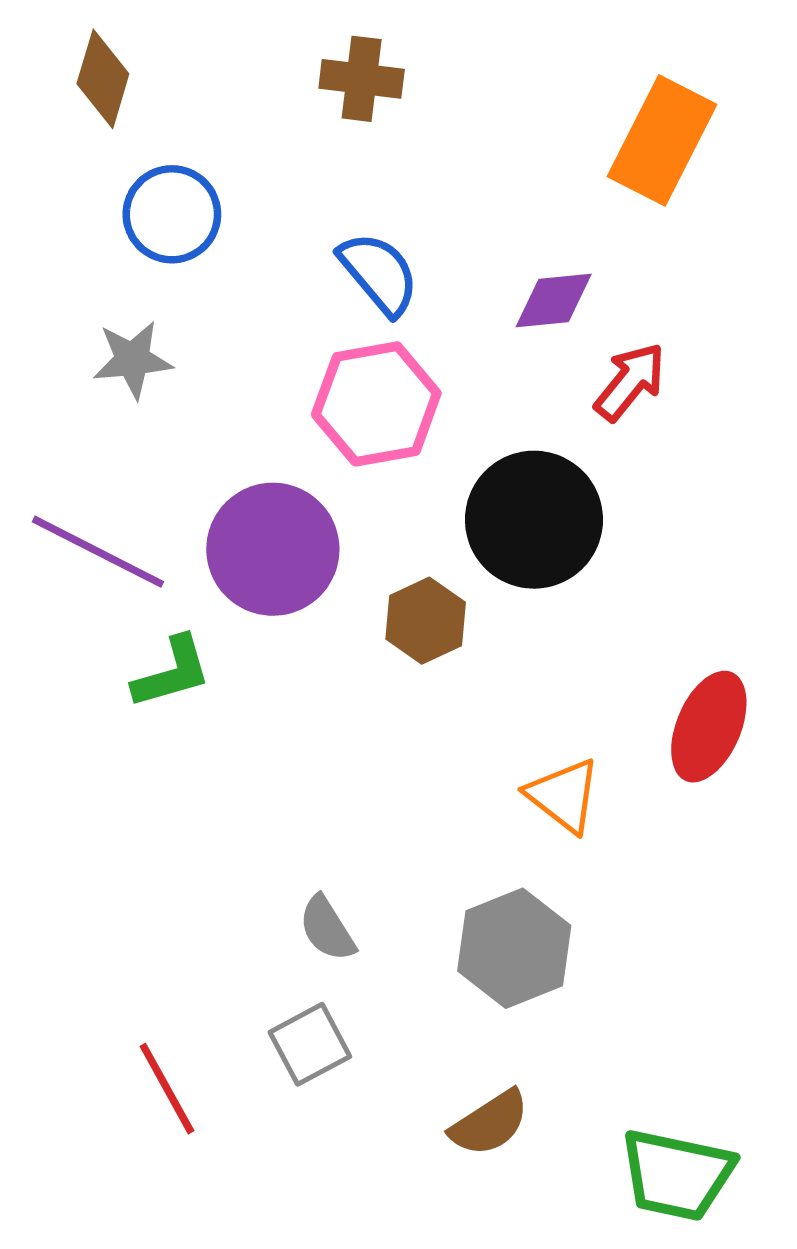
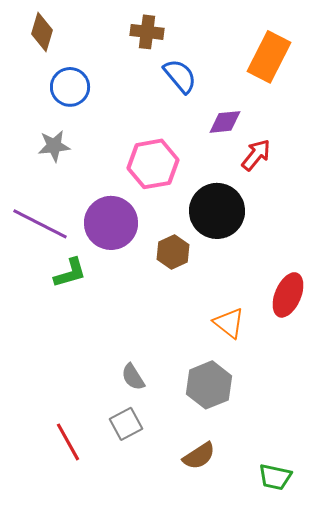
blue semicircle: (379, 273) -> (180, 76), moved
green trapezoid: (677, 1175) -> (275, 477), size x0.7

